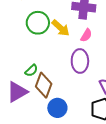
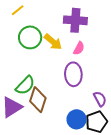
green semicircle: (31, 70) -> (25, 85), size x1.5
blue circle: (57, 108) -> (77, 119), moved

